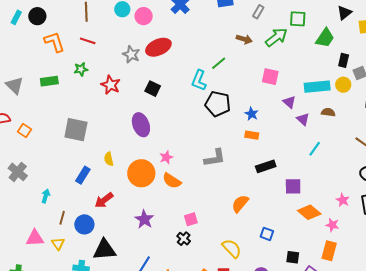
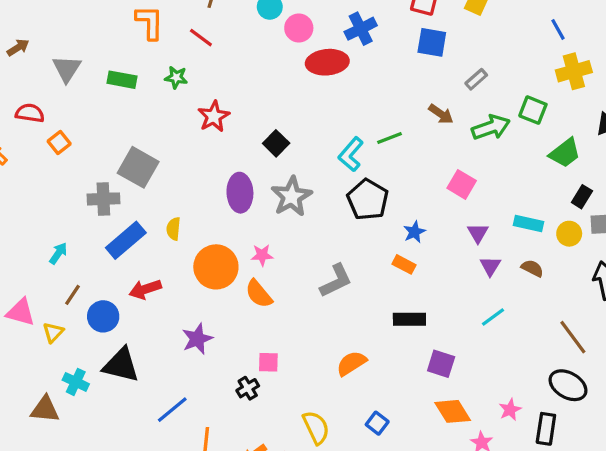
red ellipse: (158, 47) -> (327, 62), moved
gray star: (131, 54) -> (292, 196), moved, size x1.4
cyan rectangle: (317, 87) -> (528, 224), size x0.7
gray L-shape: (215, 158) -> (336, 281), turned -35
gray cross: (18, 172) -> (103, 199), moved, turned 30
blue rectangle: (83, 175) -> (126, 240), size x1.4

